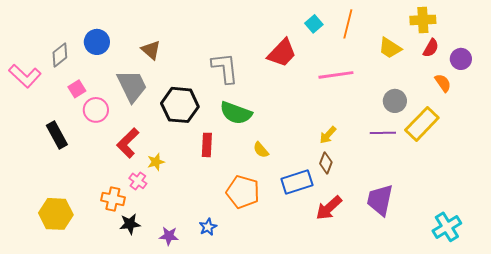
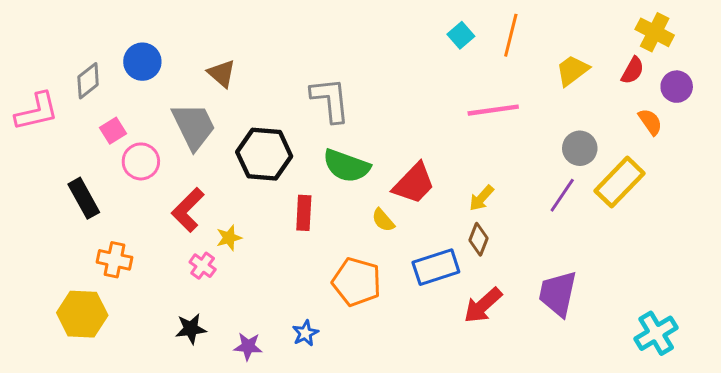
yellow cross: (423, 20) -> (655, 32), moved, turned 30
yellow trapezoid: (390, 48) -> (572, 70), turned 110
red trapezoid: (282, 53) -> (414, 183), moved
pink L-shape: (25, 76) -> (37, 112), turned -56
purple line: (383, 133) -> (562, 195), turned -55
orange cross: (113, 199) -> (114, 260), moved

